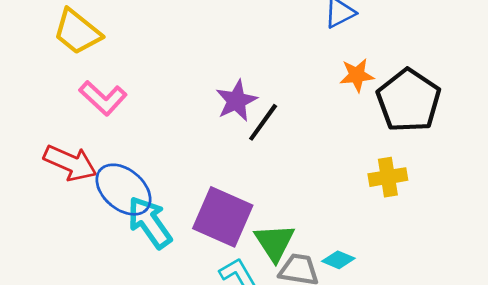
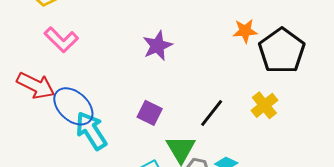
black line: (263, 122) -> (212, 113), moved
yellow cross: (388, 177) -> (264, 105), turned -32
purple square: (223, 217) -> (150, 113), moved, size x0.6

